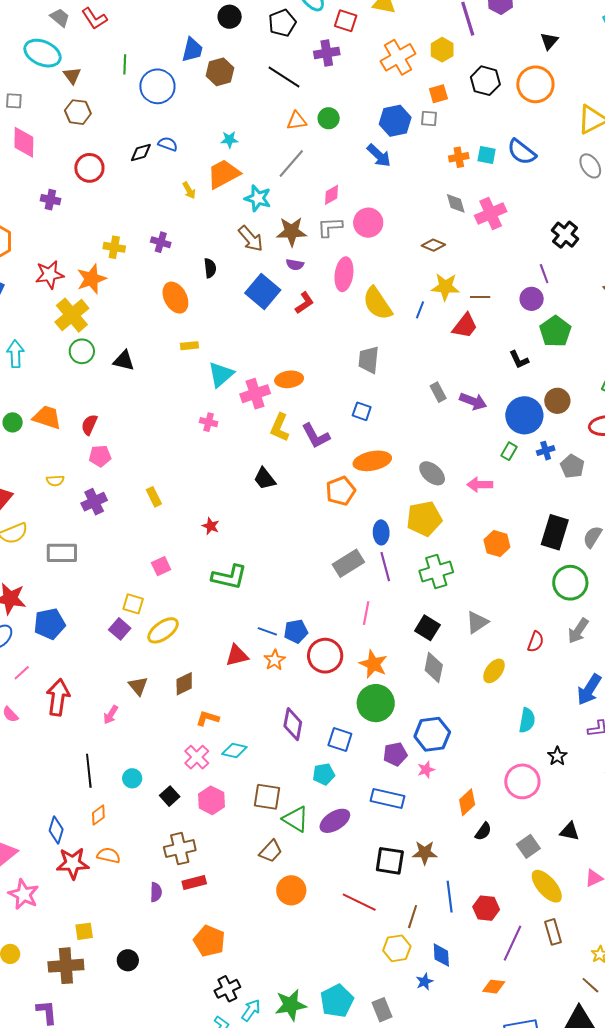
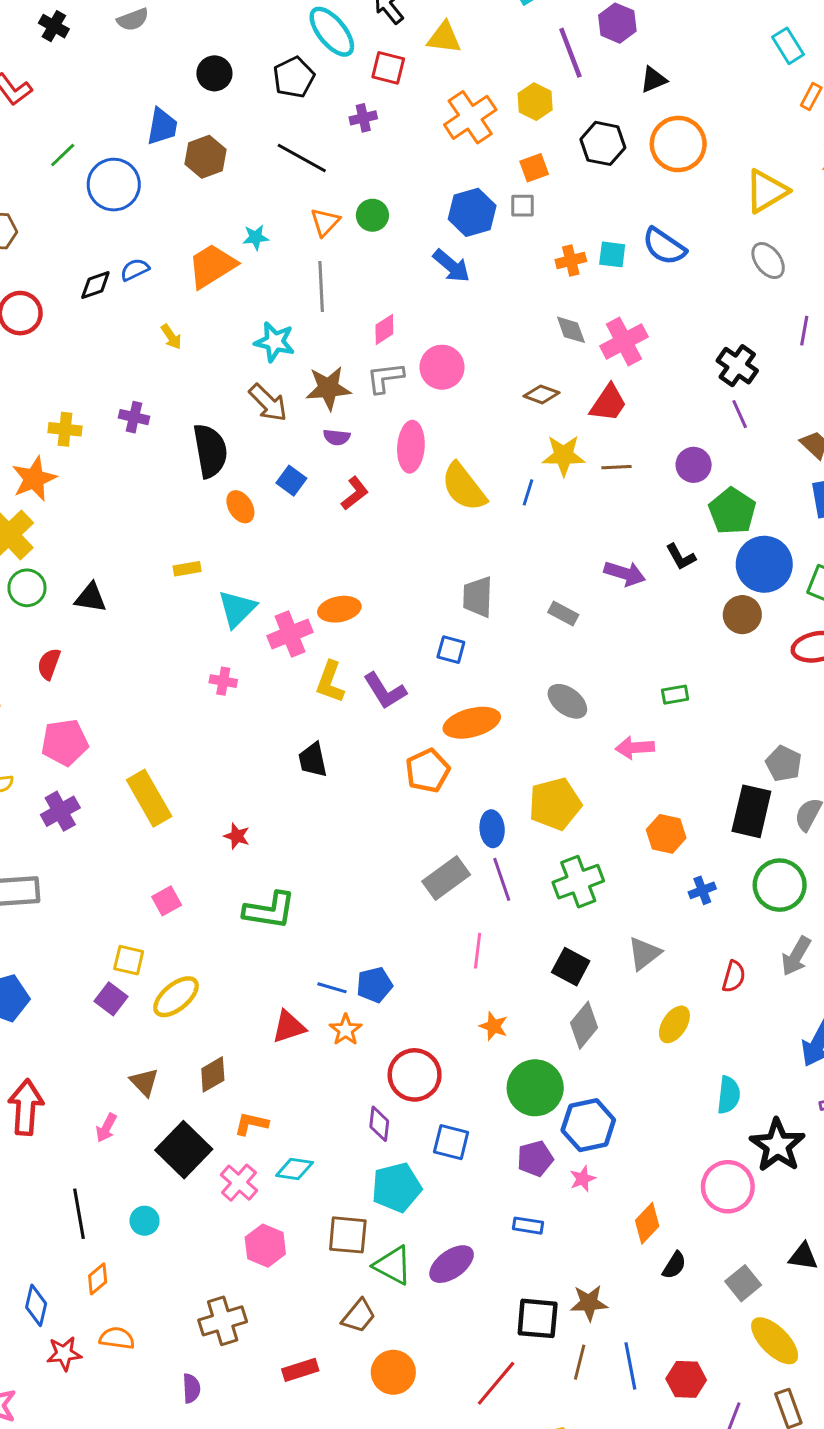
black triangle: (549, 41) -> (653, 80), moved, turned 30
purple cross: (327, 53) -> (363, 118), size x0.7
green line: (125, 64) -> (63, 155), turned 48
orange triangle: (297, 121) -> (325, 222), turned -35
cyan star: (229, 140) -> (256, 237), moved
blue semicircle: (168, 144) -> (135, 270), turned -42
gray line: (291, 164) -> (321, 287), turned -40
orange trapezoid: (223, 174) -> (212, 266), moved
black semicircle: (210, 268) -> (210, 451), size x1.8
purple line: (544, 274) -> (740, 414), moved
blue square: (263, 292) -> (291, 481), size x0.6
orange ellipse: (175, 298) -> (240, 507), moved, size x0.7
red trapezoid: (465, 326) -> (608, 403), moved
gray trapezoid: (369, 360) -> (478, 597), moved
gray rectangle: (438, 392) -> (563, 614), turned -30
purple arrow: (473, 401) -> (625, 573), moved
blue circle: (524, 415) -> (764, 564), moved
red semicircle: (89, 425) -> (49, 664), moved
green rectangle: (509, 451) -> (675, 695), turned 54
blue cross: (546, 451) -> (702, 890), moved
pink pentagon: (100, 456) -> (65, 742), size x1.4
gray pentagon: (572, 466) -> (784, 764), moved
gray ellipse: (432, 473) -> (567, 701), moved
black trapezoid: (265, 479) -> (313, 760), turned 30
yellow rectangle: (154, 497) -> (149, 798), size x1.8
red circle: (325, 656) -> (415, 1075), moved
orange star: (373, 664) -> (494, 1026), size x0.7
gray diamond: (434, 668) -> (584, 1025), turned 32
green circle: (376, 703) -> (535, 1088), moved
purple diamond: (293, 724) -> (379, 1124), size x0.7
black star: (557, 756) -> (777, 1145), size x1.8
cyan pentagon: (324, 774) -> (397, 1187), moved, size x1.5
black square: (170, 796) -> (184, 1150), moved, size x1.8
blue rectangle: (387, 799) -> (528, 1226), size x0.6
red star: (73, 863) -> (64, 1354), size x0.7
red rectangle: (194, 883) -> (300, 1370), moved
red line: (359, 902) -> (496, 1383), turned -72
brown line: (413, 917) -> (580, 1362), moved

